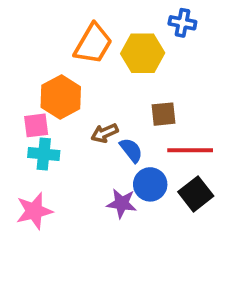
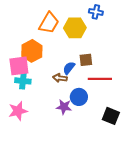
pink square: (36, 125) -> (19, 66), size x1.5
brown arrow: (105, 133) -> (60, 78), moved, turned 32
blue semicircle: (131, 150) -> (69, 68), moved, turned -104
black square: (196, 194) -> (111, 116), moved, turned -30

